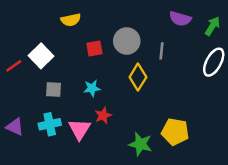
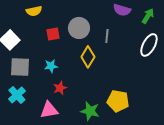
gray square: (53, 89) -> (20, 67), size x1.5
cyan cross: (50, 124) -> (17, 95), turned -30
pink triangle: (80, 129) -> (49, 110), moved, turned 48

